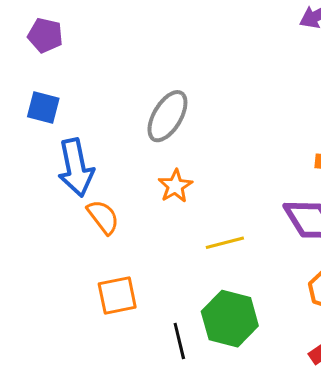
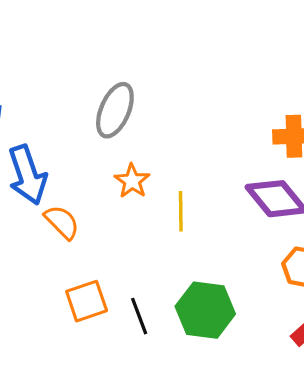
yellow line: (225, 243) -> (181, 211), moved, turned -69
black line: (179, 341) -> (139, 316), moved

